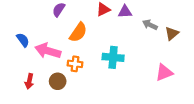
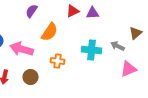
gray arrow: (150, 25) -> (118, 46), moved
cyan cross: (113, 57) -> (92, 50), moved
orange cross: (75, 64) -> (58, 61), moved

